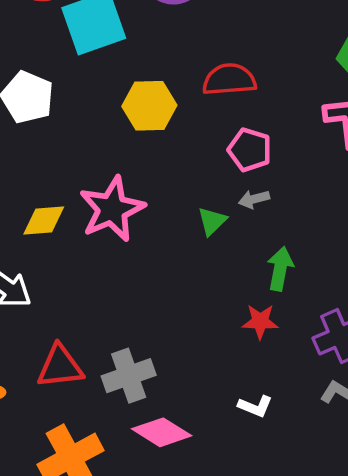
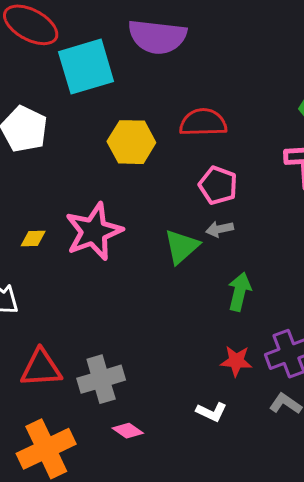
yellow diamond: (44, 221) -> (33, 239), size x0.7
green triangle: (212, 221) -> (182, 247), size x1.4
red star: (260, 321) -> (236, 361), moved
pink diamond: (162, 432) -> (128, 431), size x0.6

